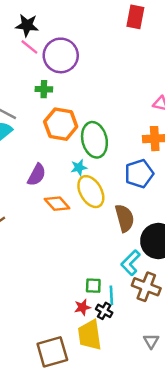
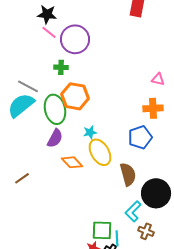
green ellipse: (94, 140) -> (55, 109), moved
green square: (93, 286) -> (102, 230), size x1.5
brown cross: (146, 287) -> (146, 231), size x0.7

